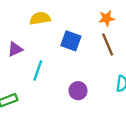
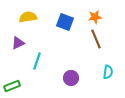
yellow semicircle: (40, 18) -> (28, 17), moved
blue square: (71, 41) -> (65, 22), moved

